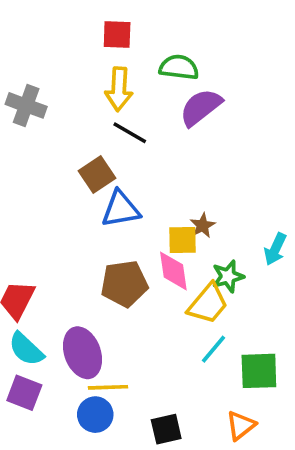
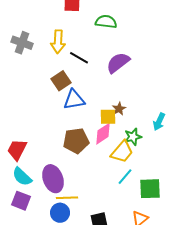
yellow arrow: (119, 89) -> (58, 42), moved
purple semicircle: (201, 107) -> (118, 63), moved
pink diamond: (173, 271) -> (103, 134), turned 65

